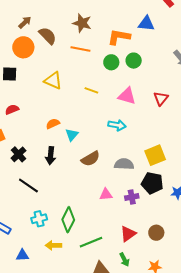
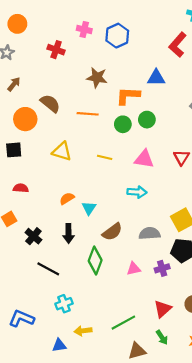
brown arrow: (25, 22) -> (14, 84), moved
brown star: (82, 23) -> (97, 78), moved
red semicircle: (12, 109) -> (21, 188), turned 32
green diamond: (68, 220) -> (95, 261), moved
blue triangle: (22, 255) -> (59, 345), moved

